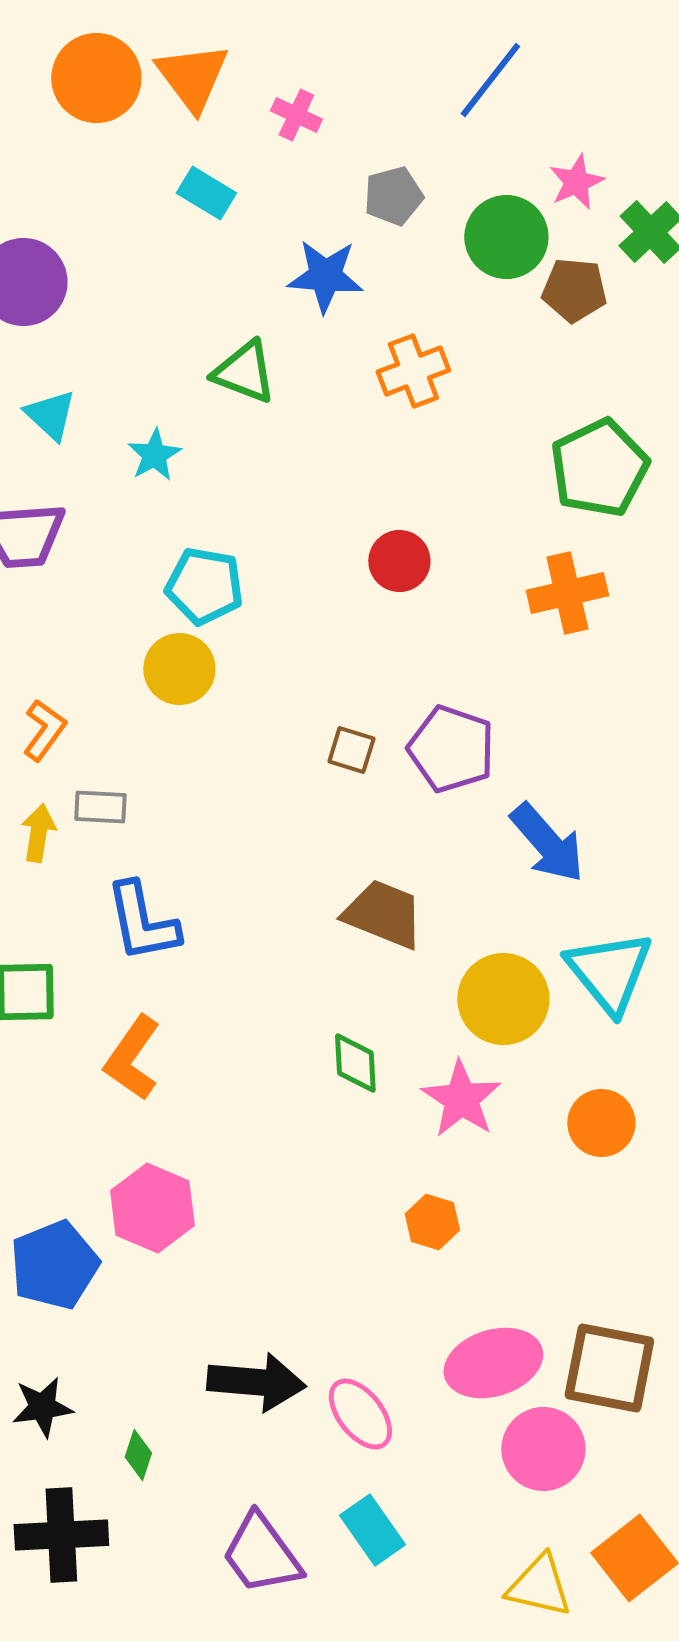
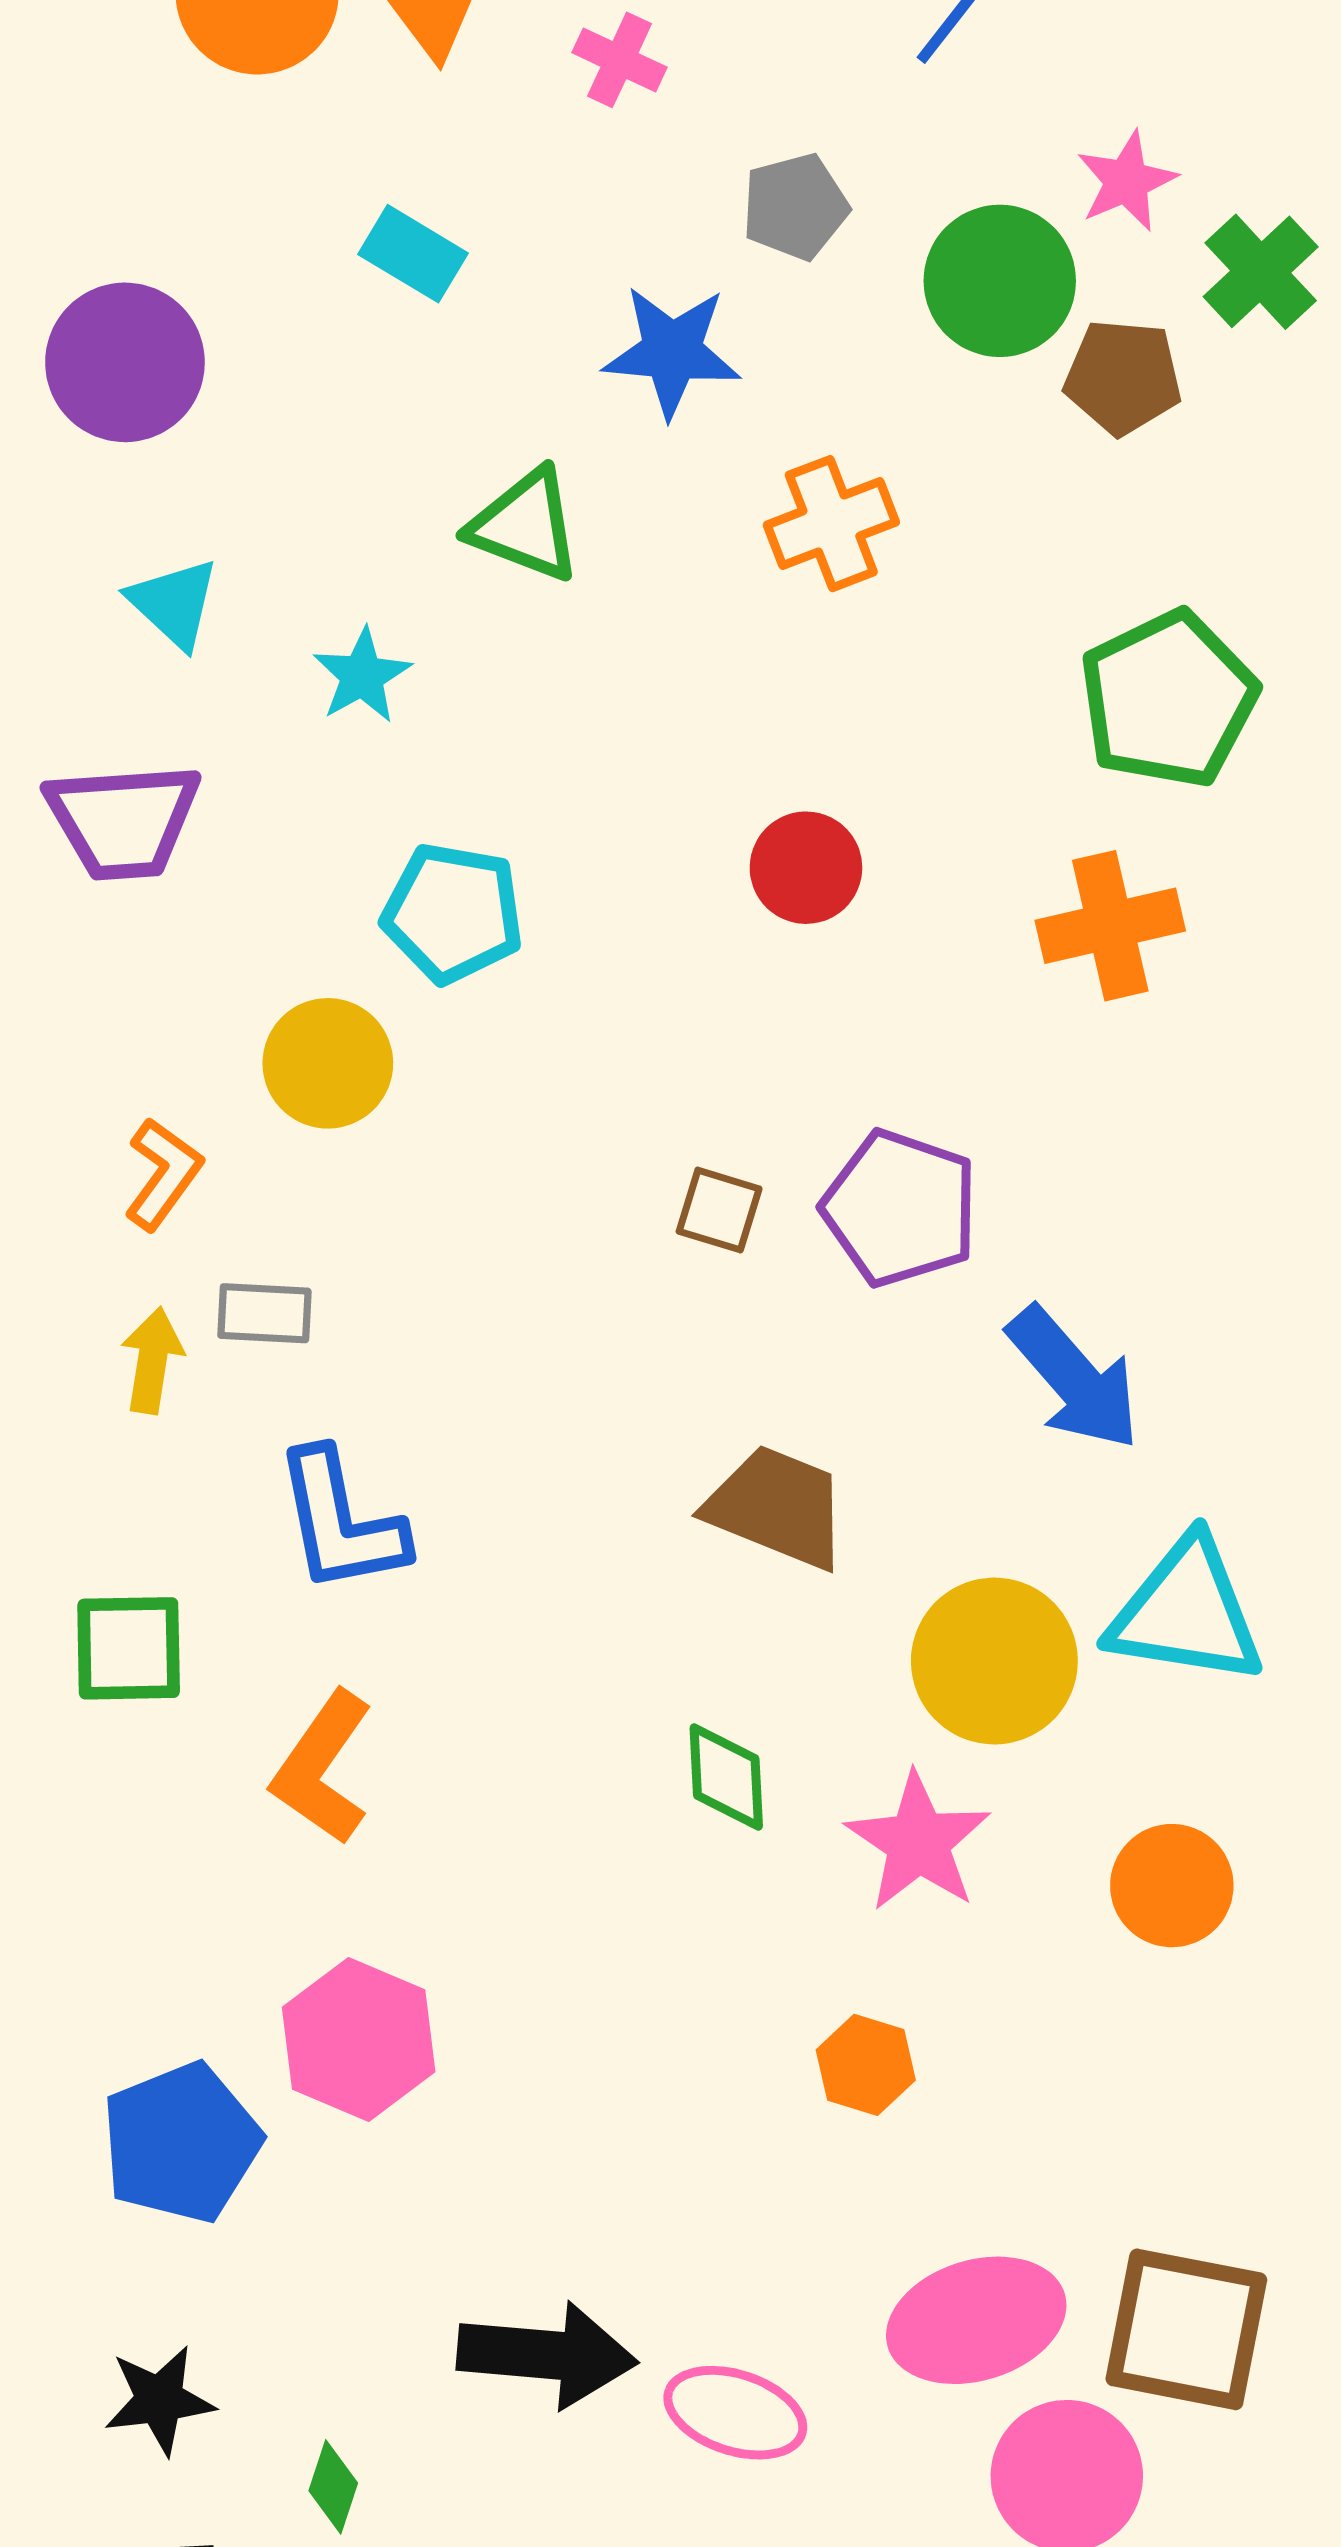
cyan rectangle: (206, 193) -> (413, 254), moved
yellow circle: (179, 669) -> (328, 1063), moved
cyan triangle: (609, 972) -> (1186, 1612), turned -42
pink ellipse: (360, 1414) -> (735, 2413), turned -34

